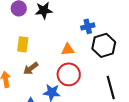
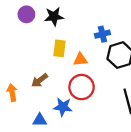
yellow rectangle: (23, 44) -> (59, 48), moved

